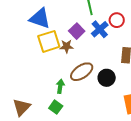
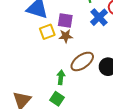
purple square: (77, 31) -> (65, 21), moved, turned -35
yellow square: (49, 41) -> (47, 32), size x0.7

